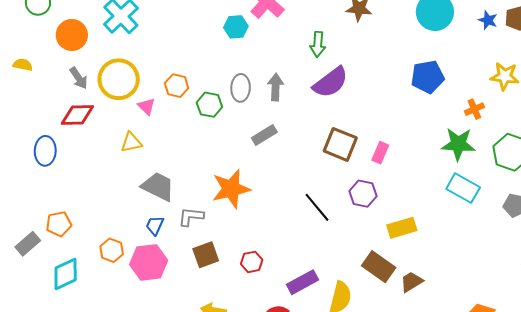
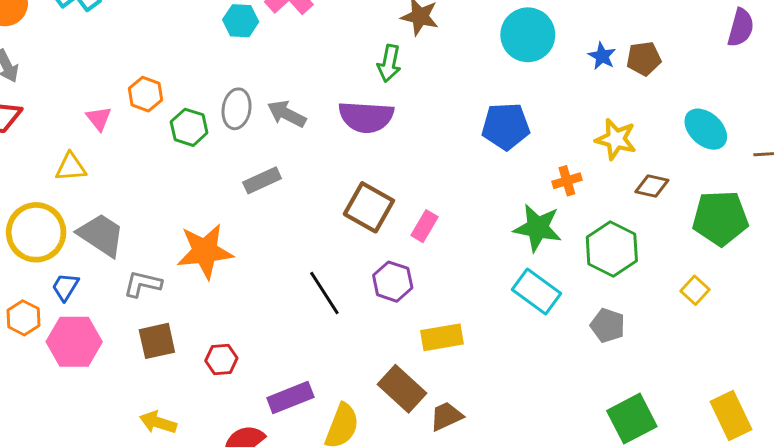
green arrow: (318, 44) -> (389, 63), moved
yellow circle: (119, 79) -> (36, 232), moved
purple semicircle: (331, 82) -> (366, 117), turned 33
gray arrow: (276, 87) -> (287, 114), turned -72
blue trapezoid: (155, 225) -> (65, 287), moved

